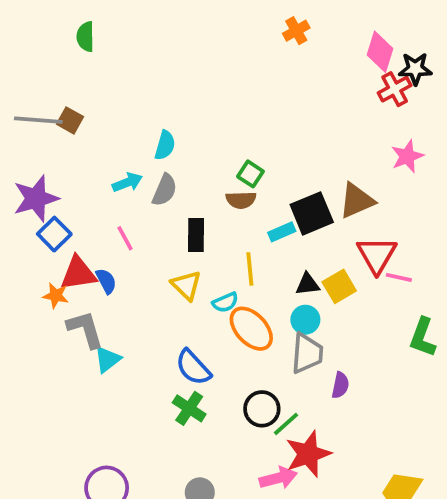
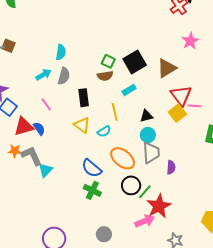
black square: (312, 213) -> (135, 62), moved
yellow square: (339, 286) -> (177, 113), moved
orange star: (56, 296) -> (15, 151), moved
orange ellipse: (251, 329) -> (123, 158), moved

